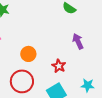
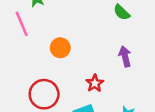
orange circle: (28, 54) -> (60, 48), moved

